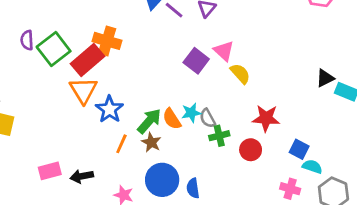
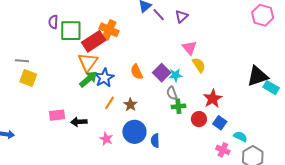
green square: (54, 49) -> (71, 31), turned 30
purple square: (196, 61) -> (162, 73), moved
black triangle: (325, 78) -> (258, 76), size x1.6
cyan star: (191, 113) -> (175, 75), moved
red star: (266, 118) -> (213, 99), turned 30
orange semicircle: (172, 119) -> (137, 72), moved
green arrow: (149, 121) -> (88, 79), moved
blue square: (299, 149) -> (220, 123), moved

